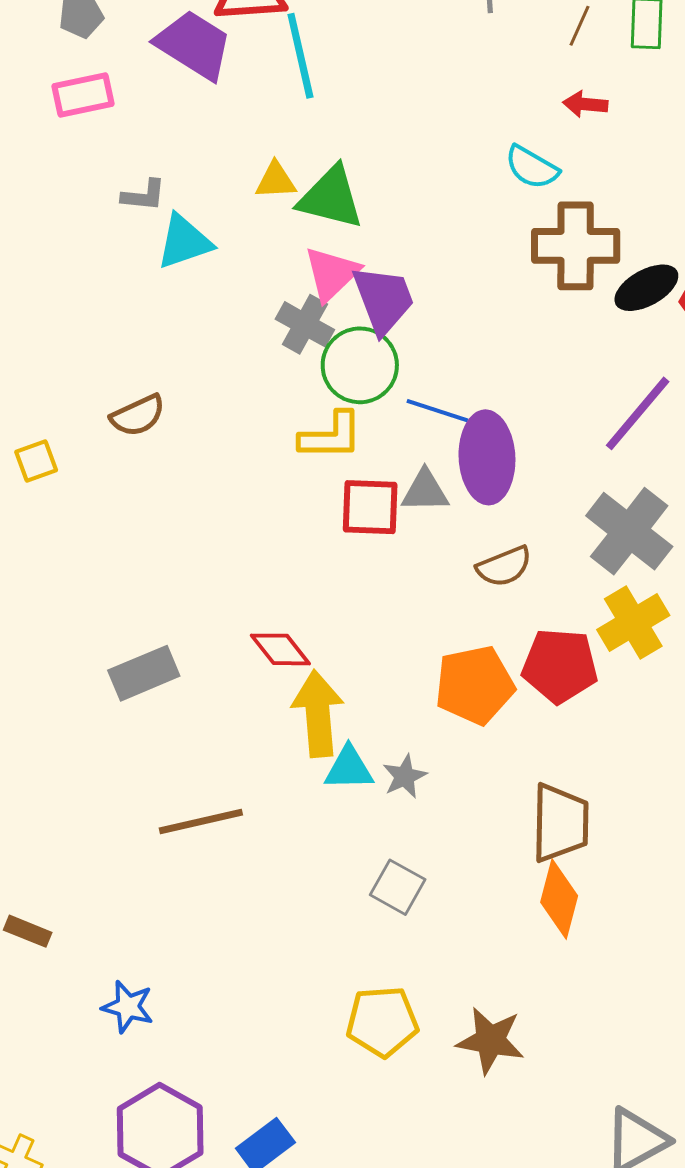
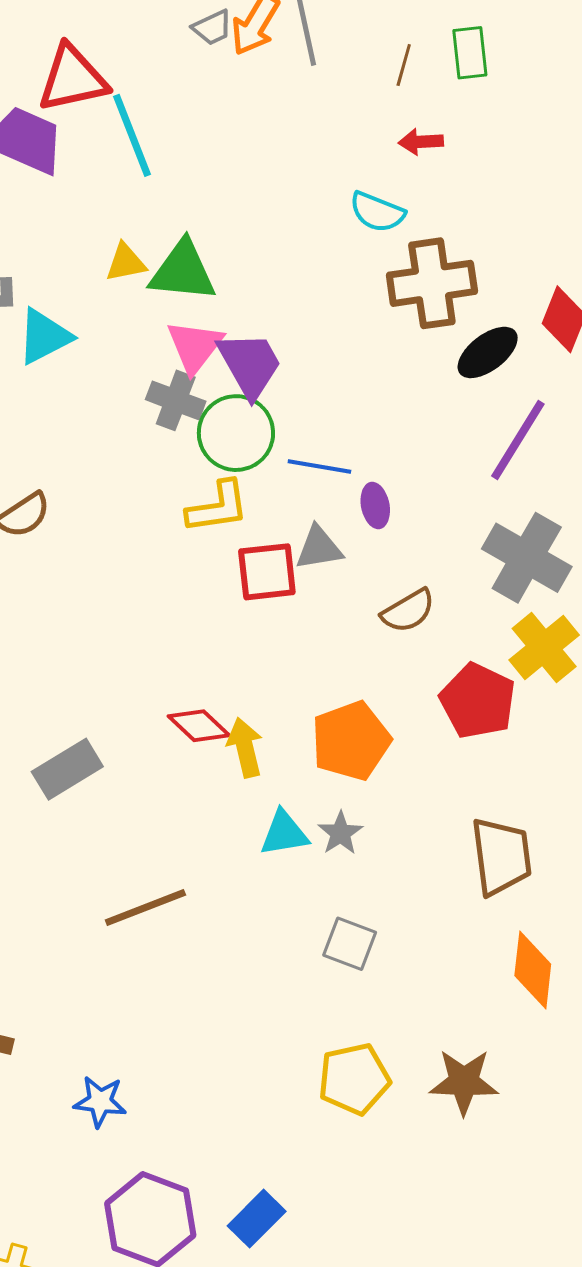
black ellipse: (646, 288) -> (488, 352), moved
purple ellipse: (487, 457) -> (375, 505), size x0.5
red pentagon: (560, 666) -> (478, 701), turned 30
orange pentagon: (475, 685) -> (351, 741), moved
yellow arrow: (318, 714) -> (245, 748), moved, size x0.7
orange diamond: (559, 899) -> (533, 970), moved

